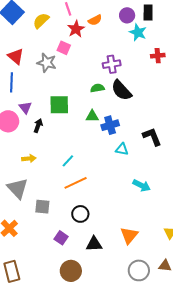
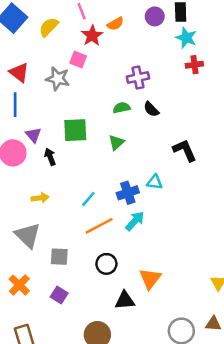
cyan star: (138, 32) -> (186, 38), moved
black semicircle: (121, 90) -> (151, 109), size x0.6
green triangle: (92, 116) -> (116, 142), turned -40
blue cross: (110, 125) -> (128, 193), moved
black arrow: (38, 126) -> (50, 157), turned -40
black L-shape: (152, 137) -> (185, 150), moved
cyan arrow: (142, 186) -> (135, 221), moved, turned -72
orange triangle: (129, 235) -> (150, 279), moved
purple square: (61, 238) -> (59, 295), moved

